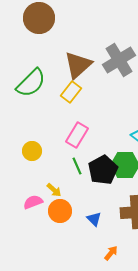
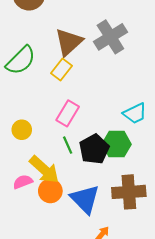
yellow arrow: (54, 190) -> (44, 170), size x2.0
blue triangle: (94, 219) -> (85, 199), size x2.0

